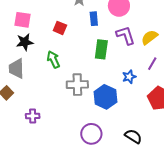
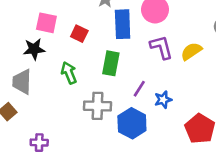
blue rectangle: (94, 19) -> (123, 24), size x1.6
pink square: (22, 20) -> (46, 23), moved
green rectangle: (101, 49) -> (111, 63), moved
purple line: (152, 64) -> (139, 89), moved

